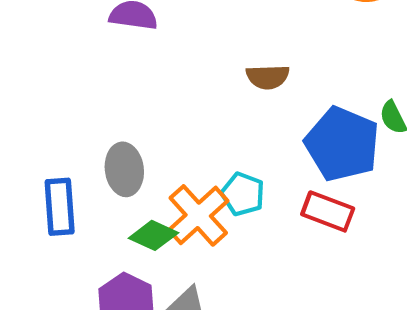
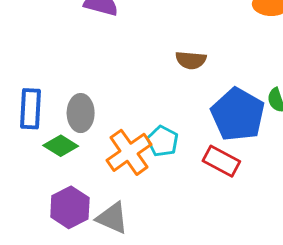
blue rectangle: (60, 207) -> (30, 109), moved
green diamond: (153, 235) -> (61, 146), moved

